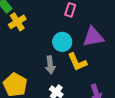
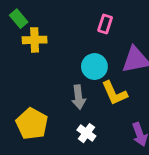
yellow cross: (17, 22) -> (35, 40), turned 30

